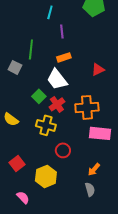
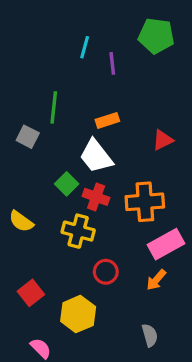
purple line: (62, 31) -> (112, 63), moved
red cross: (57, 104) -> (96, 197), turned -35
pink rectangle: (100, 133) -> (166, 244), turned -35
orange arrow: (94, 169) -> (156, 280), moved

